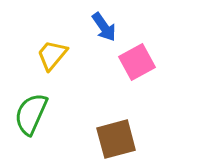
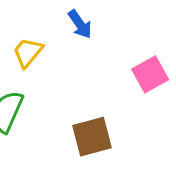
pink square: (137, 62) -> (150, 74), moved

